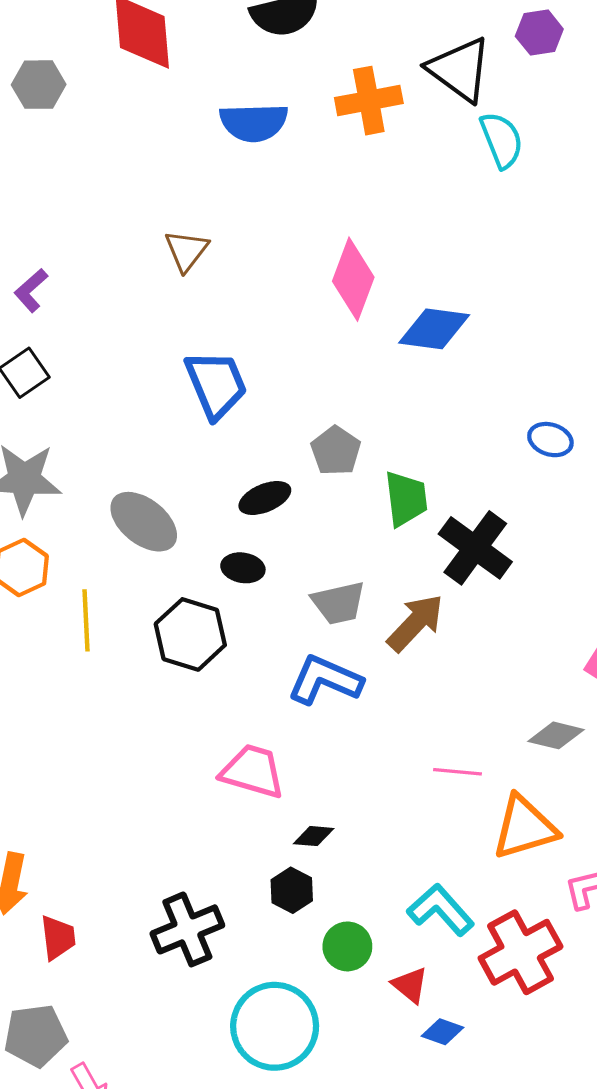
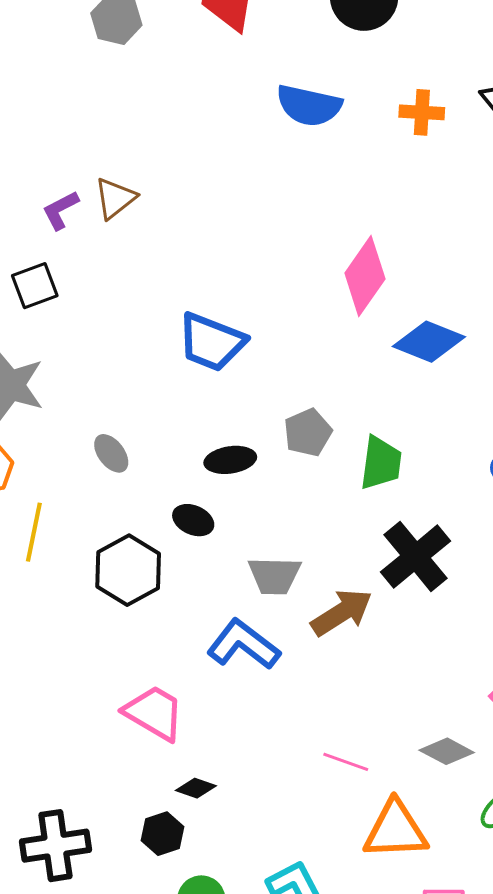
orange cross: (369, 101) -> (422, 112), size x0.7
brown triangle: (186, 251) -> (115, 198), moved
blue trapezoid: (216, 384) -> (211, 342), turned 120
green trapezoid: (406, 499) -> (381, 463), moved
gray ellipse: (144, 522) -> (111, 453), size x0.6

